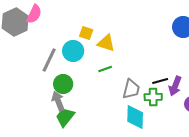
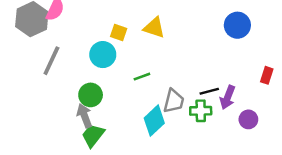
yellow triangle: (106, 43) -> (154, 28), moved
gray line: (49, 60) -> (51, 61), moved
cyan diamond: (135, 117) -> (154, 121), moved, turned 45

